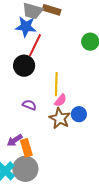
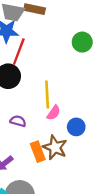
brown star: (60, 118) -> (55, 147), moved
orange rectangle: (26, 148) -> (38, 152), moved

